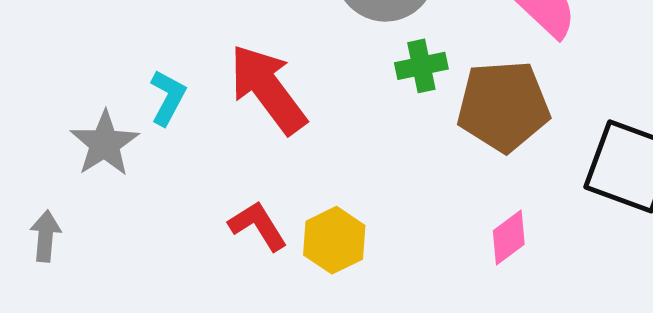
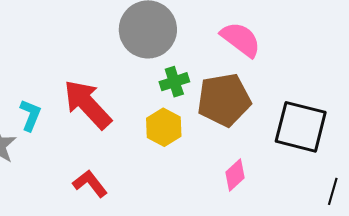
yellow hexagon: (334, 240) -> (164, 127), moved

